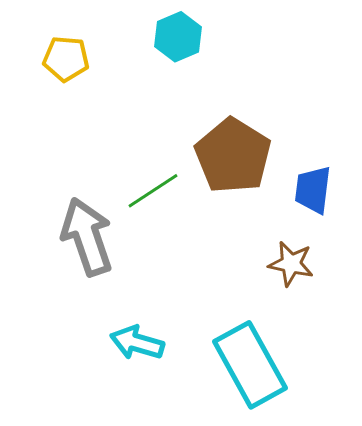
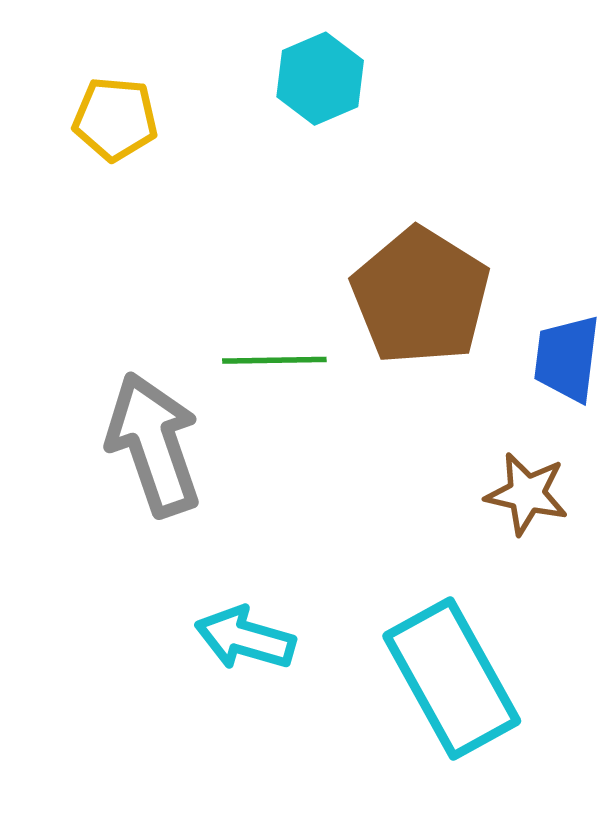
green line: (153, 191) -> (274, 360), turned 32

